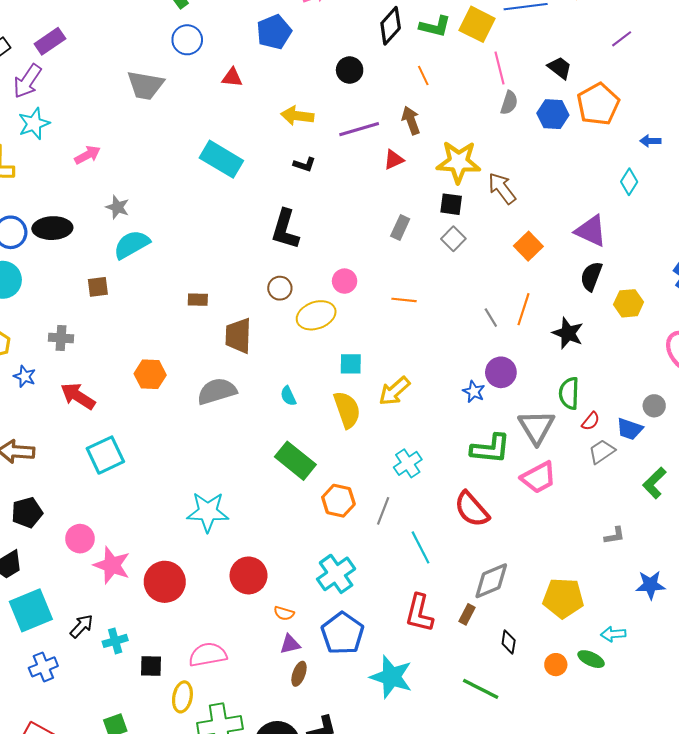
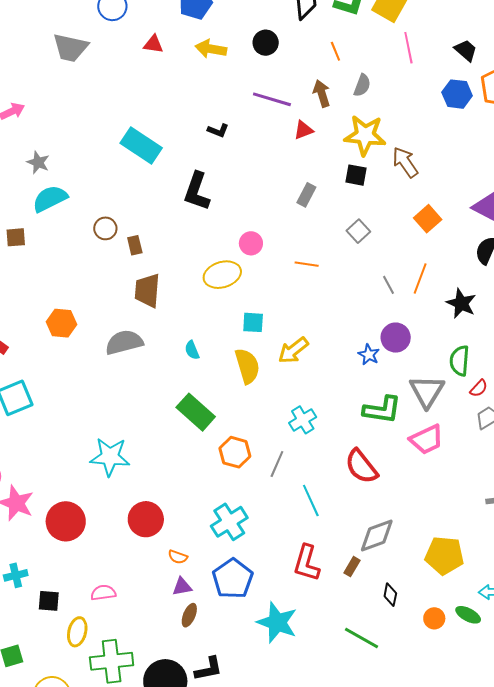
gray semicircle: (509, 103) -> (362, 85), moved
yellow arrow: (297, 116) -> (211, 49), moved
purple line: (359, 129) -> (272, 99), turned 30
cyan rectangle: (221, 159) -> (141, 145), moved
gray square: (453, 239) -> (358, 231), moved
brown circle: (280, 288) -> (105, 228), moved
brown rectangle: (198, 300) -> (135, 245), moved, turned 72
pink semicircle: (208, 655) -> (103, 593), size x0.7

